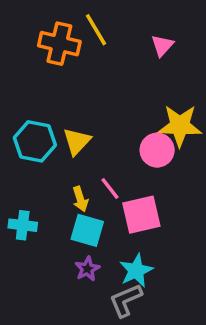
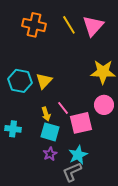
yellow line: (96, 30) -> (69, 25), moved
pink triangle: (162, 45) -> (93, 26), size x1.6
pink circle: (157, 150) -> (104, 105), moved

